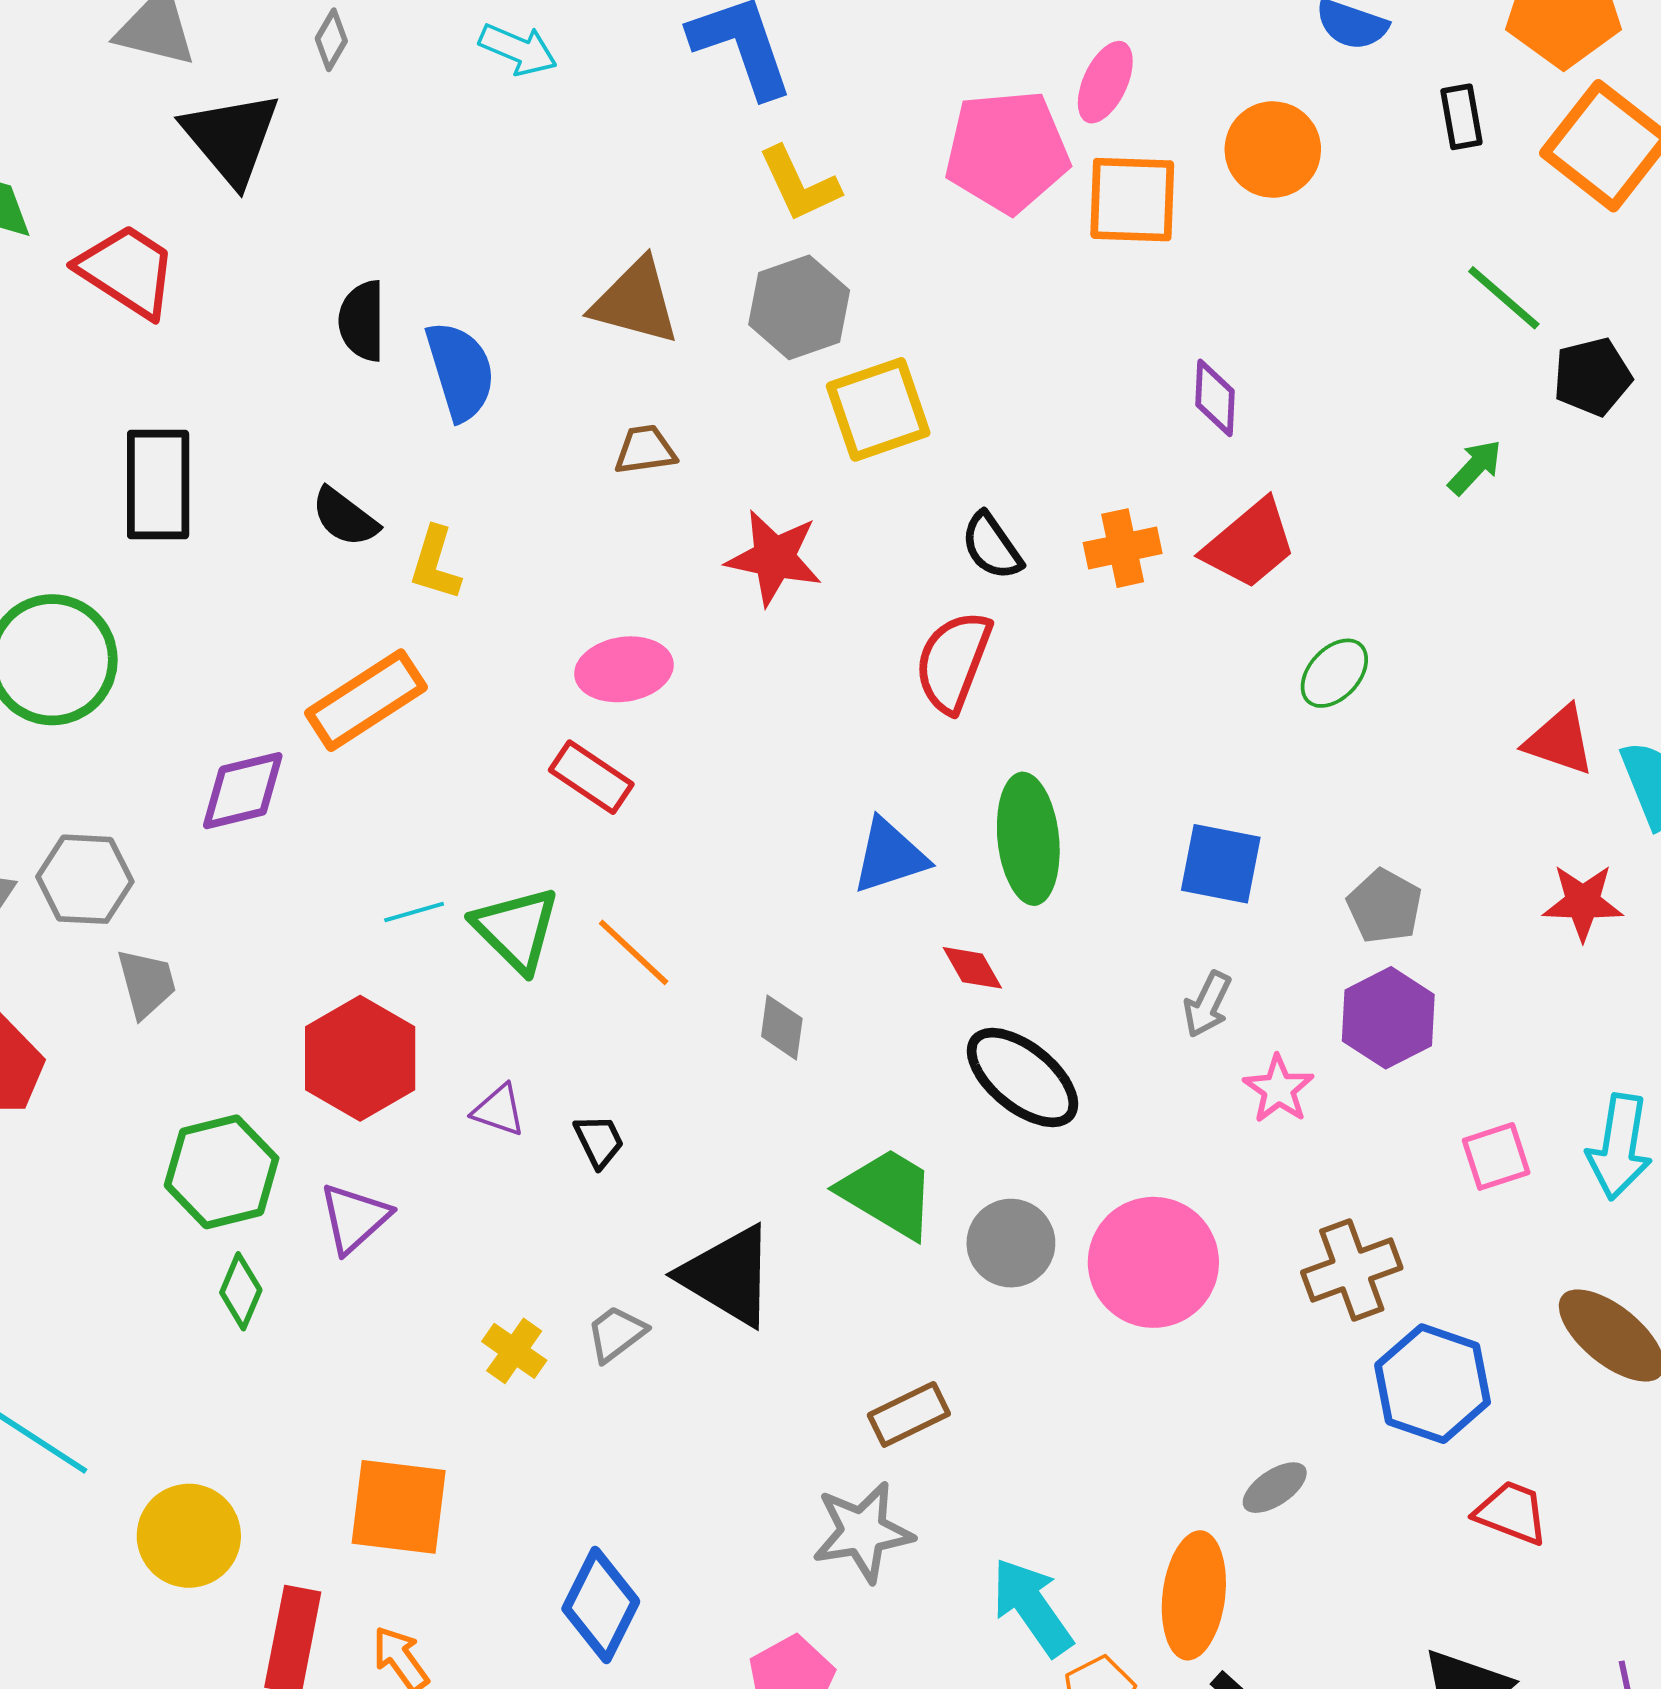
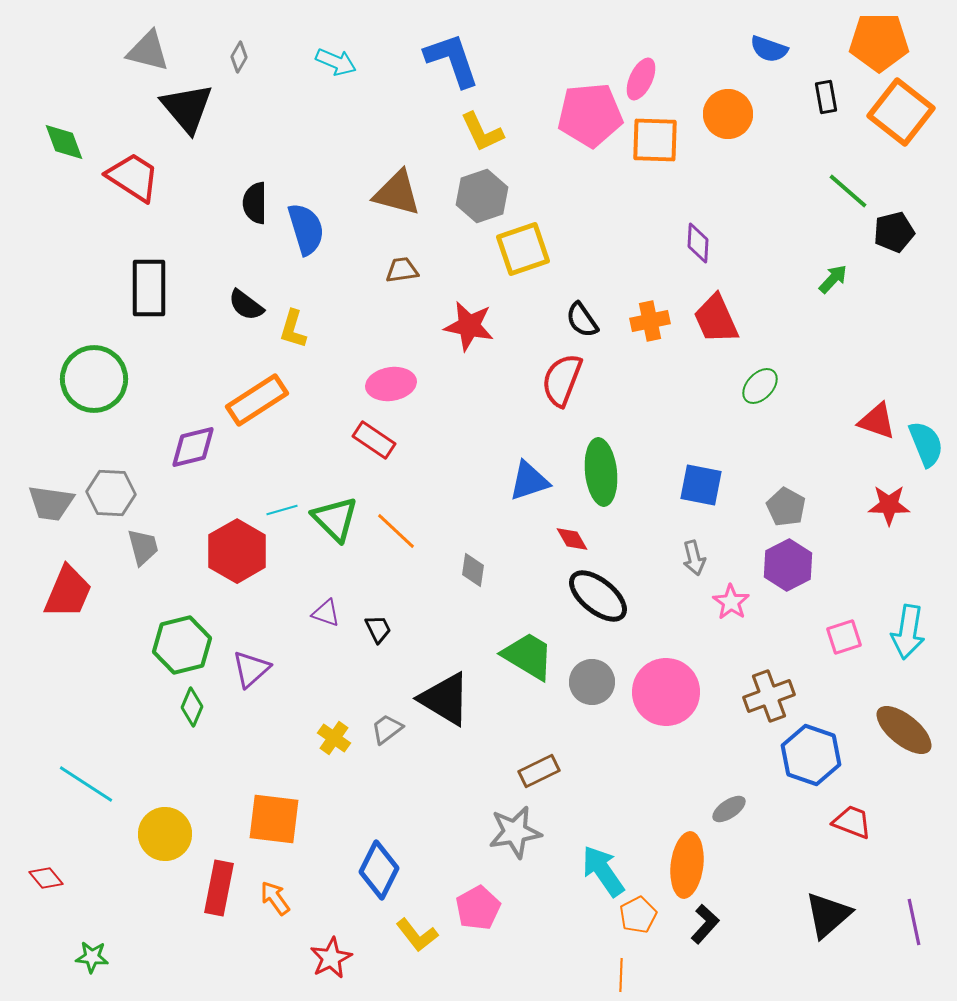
red trapezoid: (1250, 544) -> (716, 319), turned 106
gray arrow: (1207, 1004) -> (694, 558), turned -40
red hexagon: (360, 1058) -> (237, 551), moved

